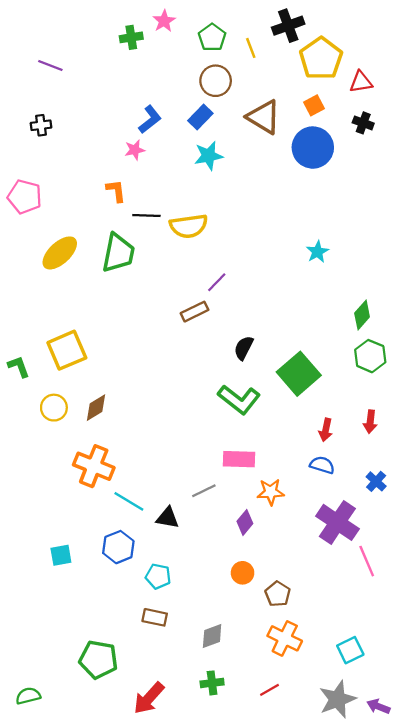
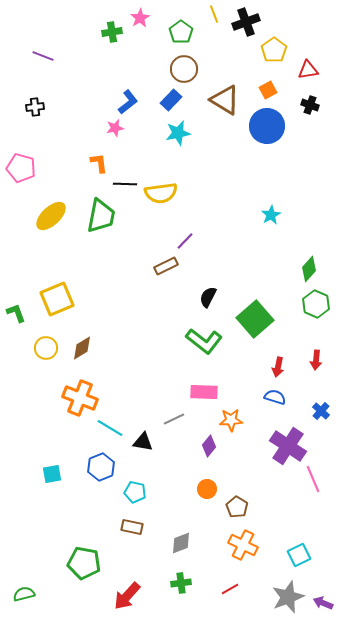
yellow line: (251, 48) -> (214, 14), moved
yellow pentagon: (321, 58) -> (274, 50), size x0.7

